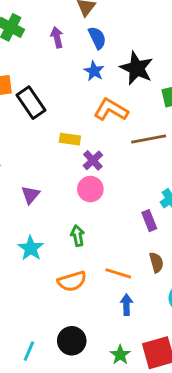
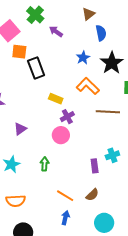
purple arrow: (57, 37) -> (56, 31), moved, turned -56
blue semicircle: (97, 38) -> (101, 33), moved
brown semicircle: (156, 262) -> (92, 195), turned 48
orange semicircle: (72, 281) -> (16, 201), moved

